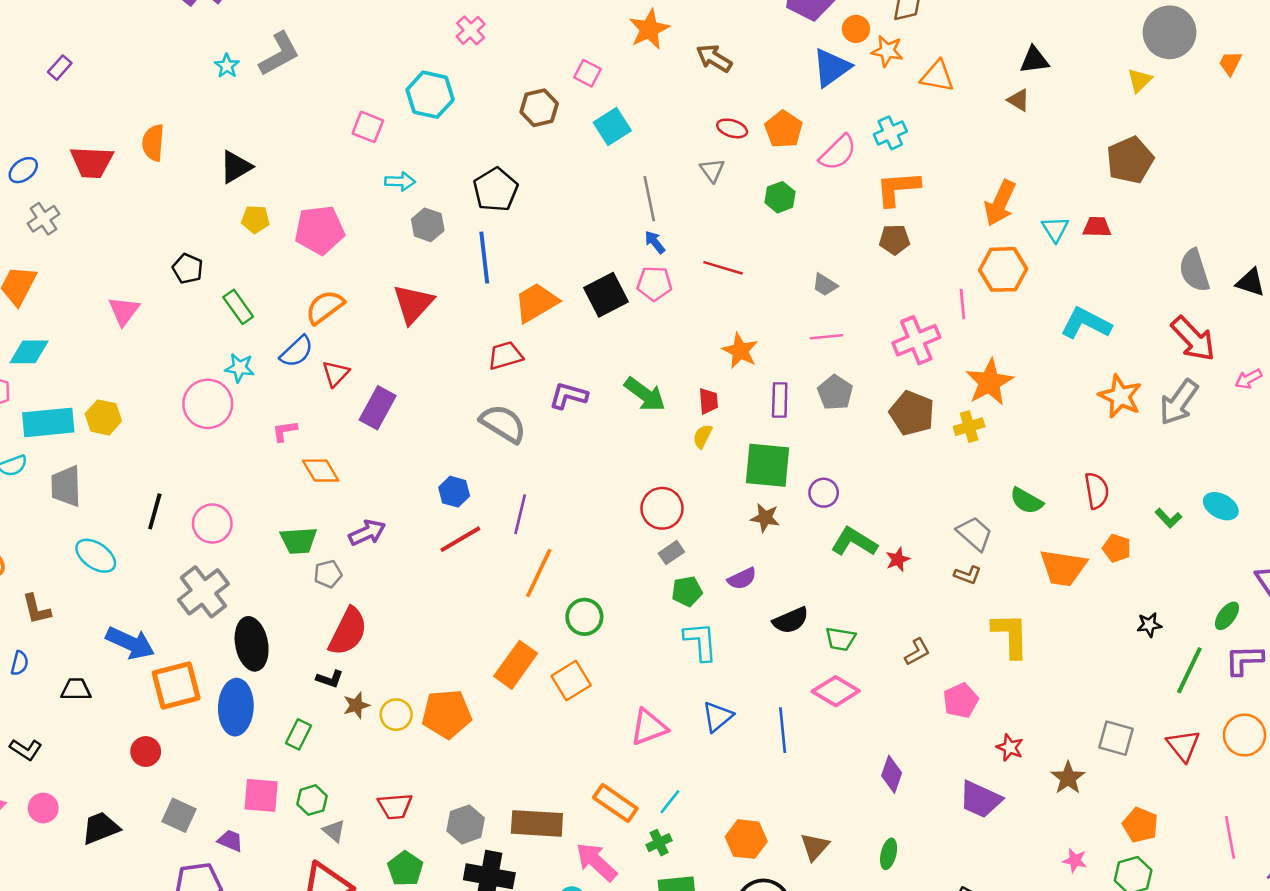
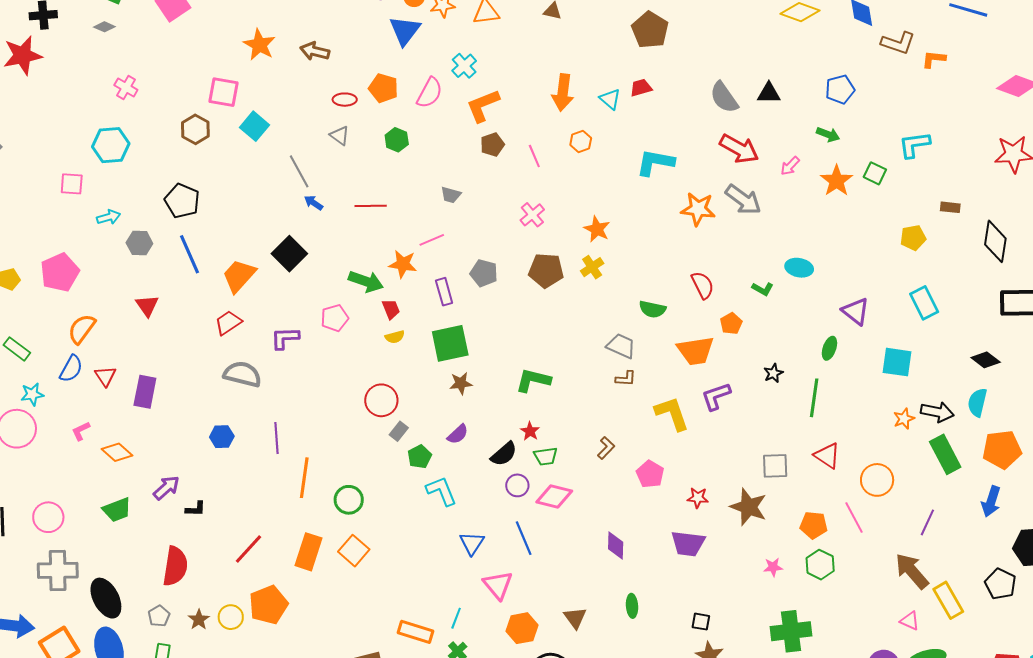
pink square: (587, 73) -> (224, 92), size x1.5
orange hexagon: (1003, 269) -> (581, 141), size x0.6
pink pentagon: (654, 283) -> (335, 318), moved
red triangle: (413, 304) -> (147, 306), size x0.7
pink line: (962, 304) -> (534, 156), moved
pink line: (826, 337) -> (432, 240), moved
pink cross: (916, 340) -> (532, 215), size x0.7
orange star: (989, 382) -> (597, 229), size x0.7
green arrow: (645, 394) -> (366, 281), moved
gray arrow: (1179, 402) -> (743, 200), turned -72
yellow semicircle: (703, 436) -> (395, 337), turned -114
purple circle: (824, 493) -> (517, 485), moved
red line: (460, 539) -> (249, 549), moved
orange pentagon: (1117, 548) -> (731, 324), turned -30
red star: (898, 559) -> (530, 431), moved
gray pentagon: (328, 574) -> (159, 616), moved
gray cross: (203, 592) -> (58, 570), turned -36
purple L-shape: (1244, 660) -> (716, 396), moved
black L-shape: (330, 679) -> (196, 509), moved
pink triangle: (649, 727) -> (498, 585), moved, turned -32
orange circle: (1244, 735) -> (877, 480), moved
brown star: (1068, 778) -> (749, 507), size x1.4
pink line: (1230, 837) -> (854, 517), moved

